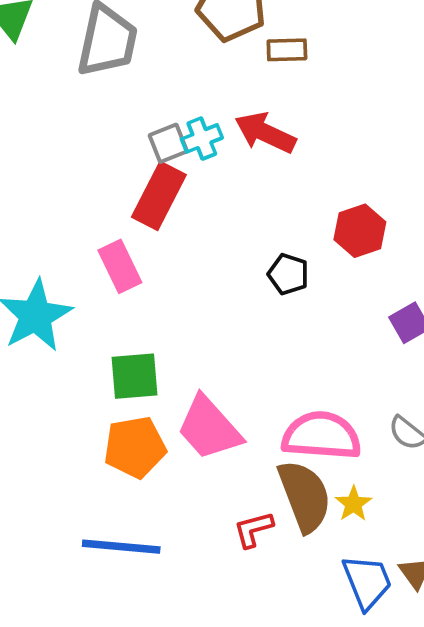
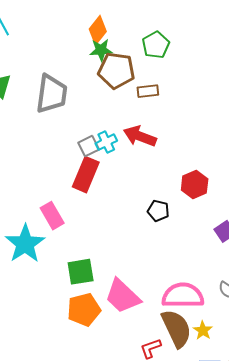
pink rectangle: (120, 266) -> (52, 216), moved

